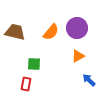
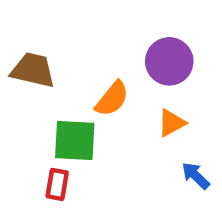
orange semicircle: (51, 32) -> (112, 99), moved
green square: (34, 64) -> (75, 140), size x1.5

